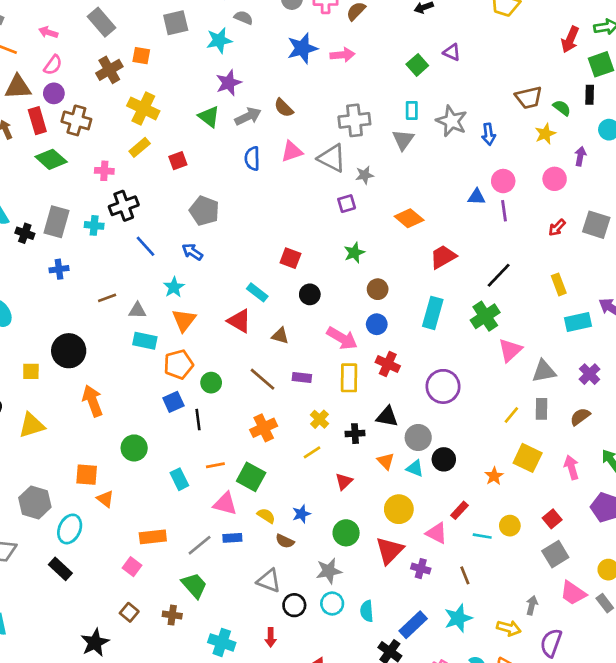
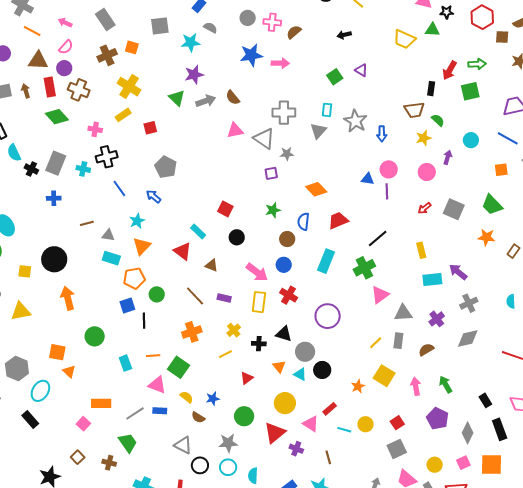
black rectangle: (590, 95) -> (431, 89), moved
blue semicircle: (252, 158) -> (303, 222), moved

